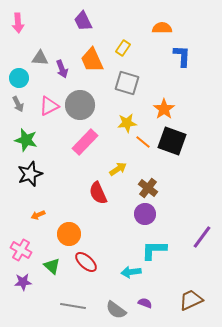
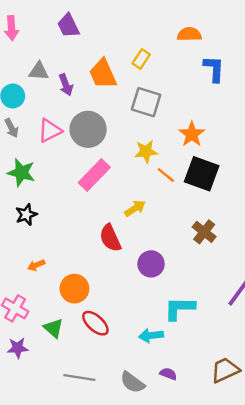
purple trapezoid: (83, 21) -> (68, 26), moved
black star: (30, 174) -> (26, 215), size x0.7
brown cross: (148, 188) -> (204, 232), moved
purple circle: (145, 214) -> (151, 264), moved

